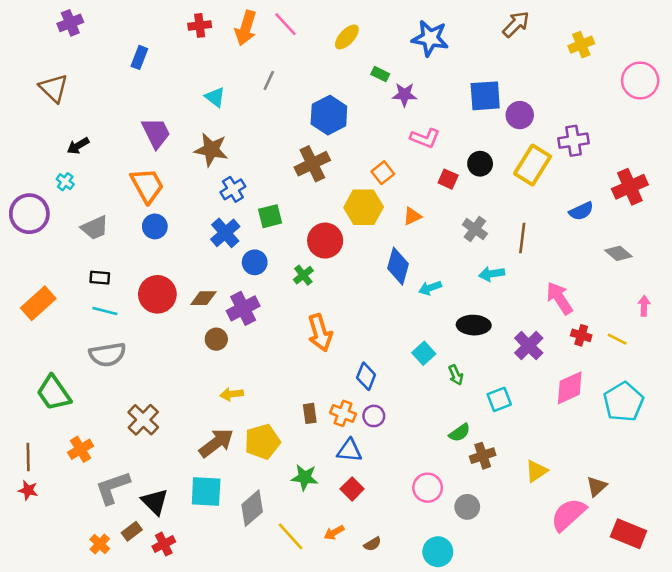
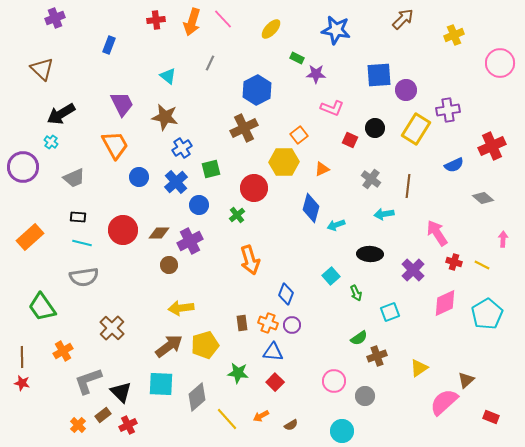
black arrow: (78, 146) -> (61, 114), size x1.6
blue circle: (155, 226) -> (139, 177), moved
yellow arrow: (232, 394) -> (181, 308), size x1.4
red rectangle: (629, 534) -> (491, 417), size x0.6

